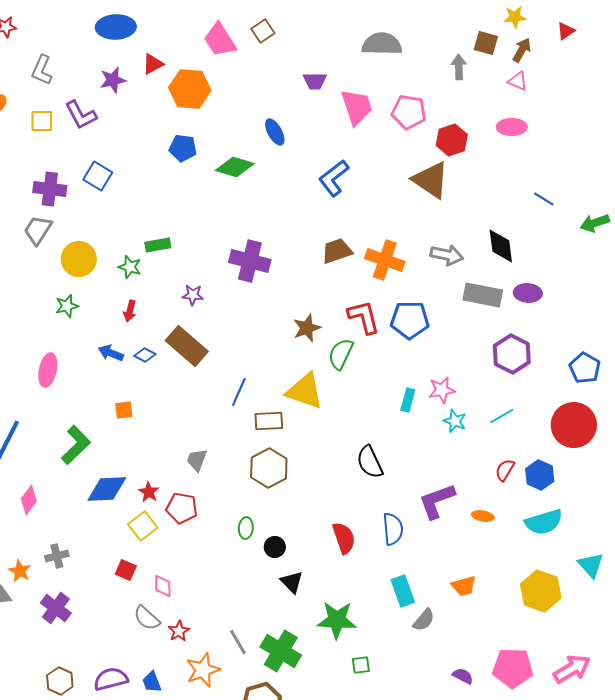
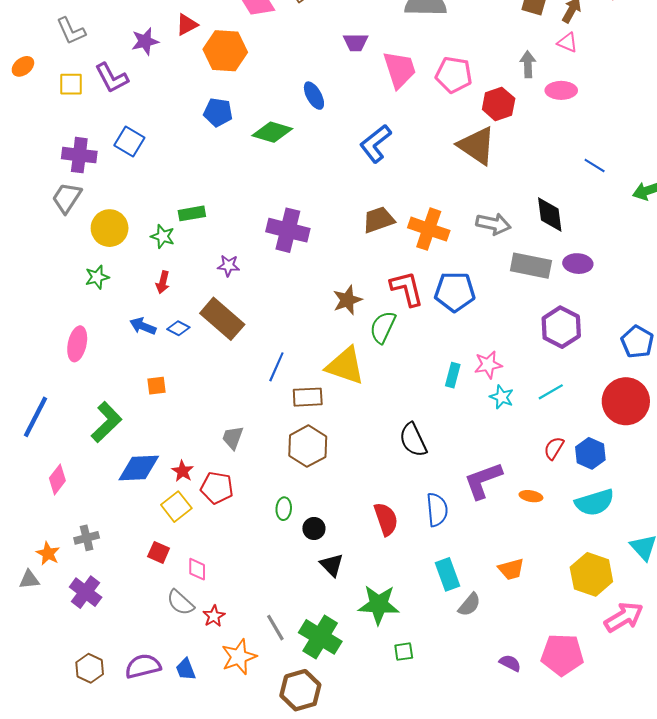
gray arrow: (459, 67) -> (528, 64), moved
gray L-shape: (42, 70) -> (71, 31), turned -48
pink arrow: (572, 669) -> (624, 617), moved

